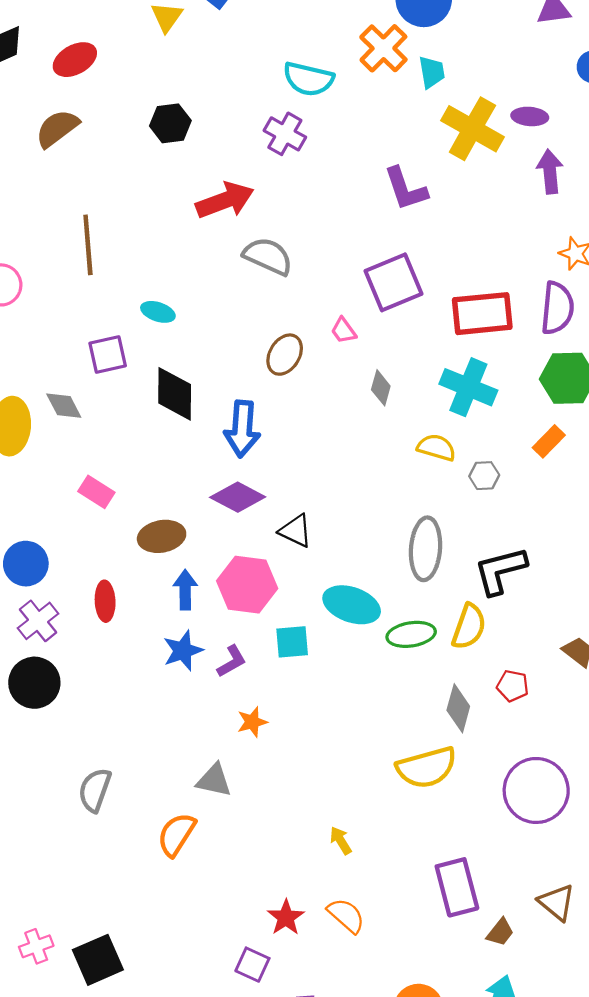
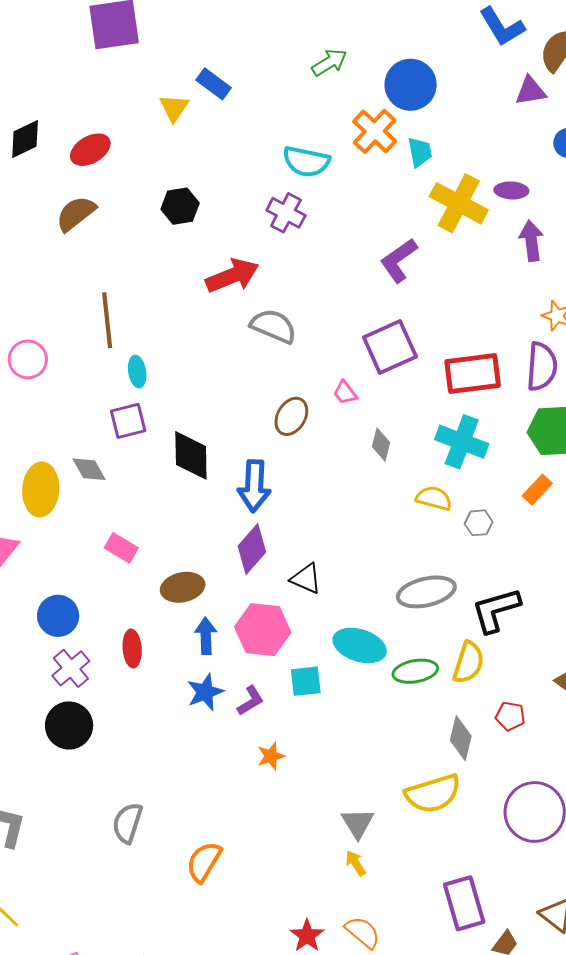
purple L-shape: (406, 189) -> (399, 260), turned 75
cyan ellipse: (158, 312) -> (137, 372), moved, turned 64
purple diamond: (238, 497) -> (252, 549), turned -75
gray ellipse: (426, 549) -> (426, 592), turned 74
gray triangle: (214, 780) -> (358, 823), moved, turned 48

